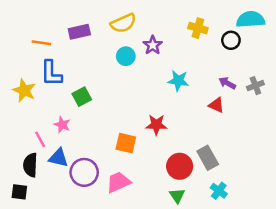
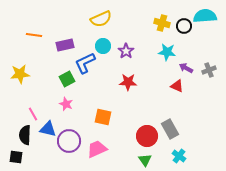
purple rectangle: (79, 32) -> (65, 45), moved
black circle: (231, 40) -> (184, 26), moved
purple star: (153, 45) -> (126, 51), moved
blue L-shape: (51, 73) -> (85, 63), moved, turned 65
cyan star: (178, 81) -> (167, 52), moved
yellow star: (24, 90) -> (20, 74), turned -30
pink star: (62, 125) -> (66, 104), moved
red star: (156, 125) -> (128, 82), moved

